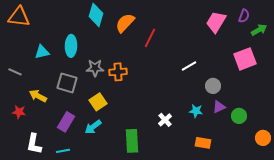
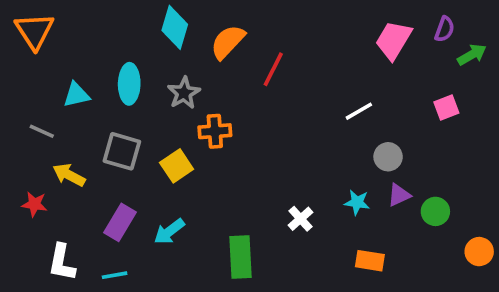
orange triangle: (19, 17) -> (34, 31), turned 50
pink square: (245, 59) -> (446, 108), size x0.6
white line: (189, 66) -> (359, 111), moved
gray star: (95, 68) -> (184, 93), moved, turned -30
gray line: (15, 72) -> (42, 131), moved
yellow square: (98, 102) -> (177, 166), moved

